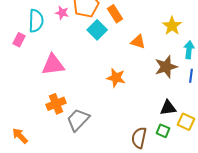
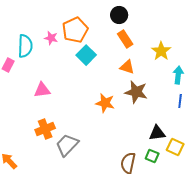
orange rectangle: (115, 14) -> (125, 39), moved
pink triangle: (53, 65) -> (42, 90), size x0.7
brown star: (166, 67) -> (136, 92), moved, turned 30

